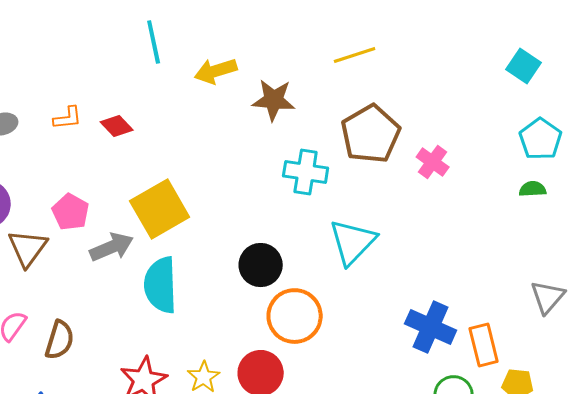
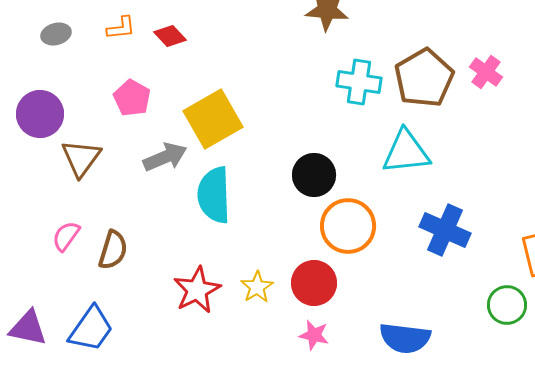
brown pentagon: (371, 134) -> (424, 78), moved
pink pentagon: (71, 212) -> (132, 98), moved
cyan triangle: (353, 242) -> (406, 152), turned 40
blue cross: (431, 327) -> (445, 230), moved

